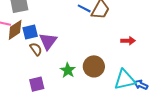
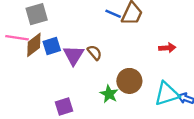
brown semicircle: (36, 49) -> (95, 53), moved
green star: (68, 70) -> (109, 94), moved

